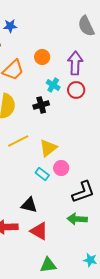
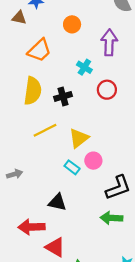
orange circle: (42, 57) -> (72, 24), moved
red circle: (76, 90) -> (107, 90), moved
black cross: (41, 105) -> (63, 96), moved
red triangle: (39, 231) -> (55, 247), moved

